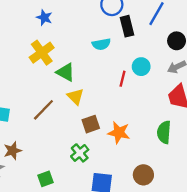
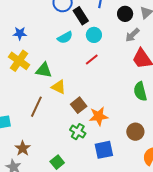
blue star: (44, 18) -> (20, 33), moved
cyan circle: (141, 67) -> (94, 35), moved
red line: (122, 79) -> (92, 60), turned 56
orange star: (119, 133) -> (99, 116), moved

